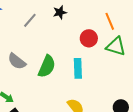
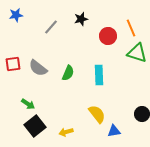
red circle: (89, 38) -> (108, 36), moved
green semicircle: (47, 66) -> (68, 73), size x0.7

